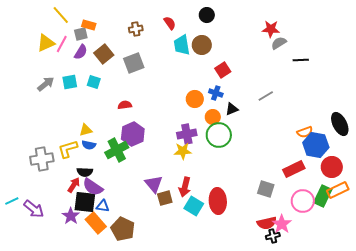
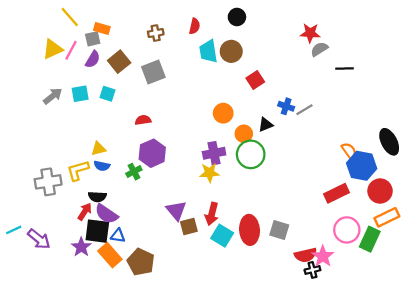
red semicircle: (170, 23) -> (195, 26), turned 48
blue cross: (216, 93) -> (286, 106), moved
orange semicircle: (305, 132) -> (349, 151), turned -105
green cross: (117, 150) -> (134, 172), size x0.6
gray square: (266, 189) -> (279, 230), moved
green rectangle: (323, 196) -> (370, 239), moved

